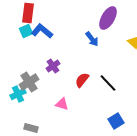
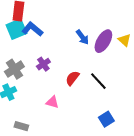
purple ellipse: (108, 18) -> (103, 41), moved
cyan square: (26, 31) -> (16, 29), size x1.5
gray cross: (29, 82) -> (14, 69), moved

